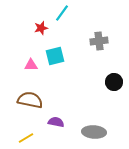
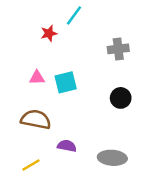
cyan square: (55, 56) -> (66, 82), moved
black circle: (114, 82) -> (121, 98), moved

